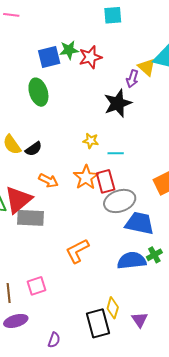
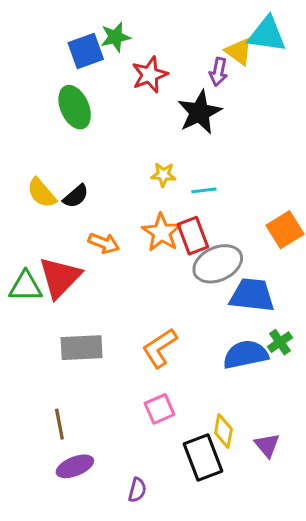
red star: (90, 57) -> (150, 75), moved
gray rectangle: (30, 218) -> (82, 348), moved
pink square: (37, 286) -> (159, 409), moved

